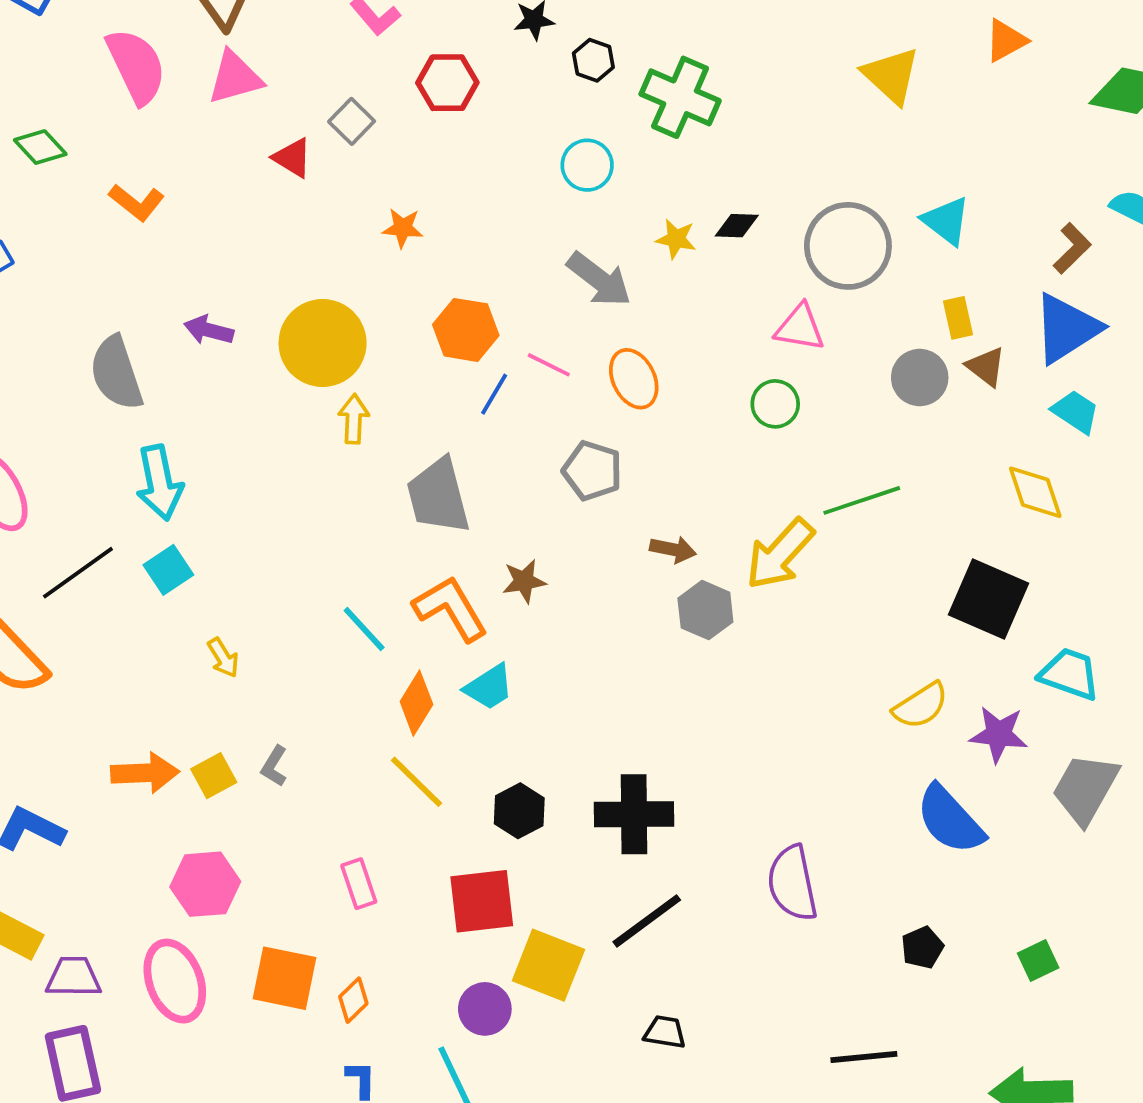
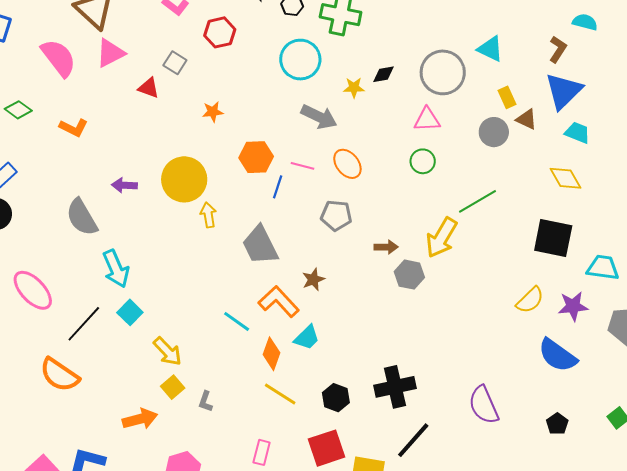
cyan circle: (587, 165) -> (300, 60), size x1.5
yellow arrow: (223, 658) -> (168, 351), size x1.5
yellow square: (214, 776) -> (173, 387), moved
pink rectangle: (359, 884) -> (262, 452), turned 45

